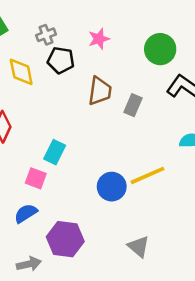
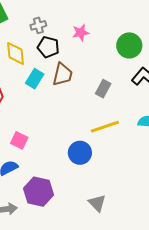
brown trapezoid: (100, 91) -> (62, 74), moved
cyan rectangle: (55, 152) -> (35, 79), moved
yellow line: (148, 175) -> (105, 127), moved

